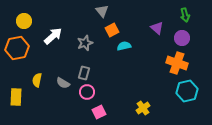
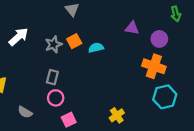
green arrow: (185, 15) -> (176, 14), moved
purple triangle: (157, 28) -> (132, 28), turned -32
orange square: (112, 30) -> (74, 41), moved
gray semicircle: (63, 83) -> (25, 112), moved

